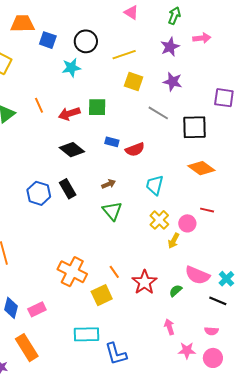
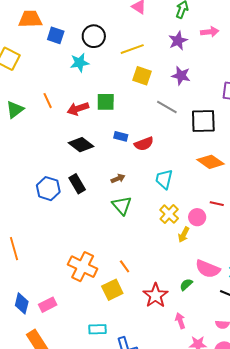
red star: (144, 282) -> (155, 295), moved
cyan rectangle: (86, 334) -> (97, 329), size x0.7

